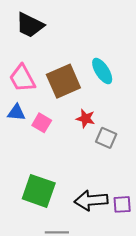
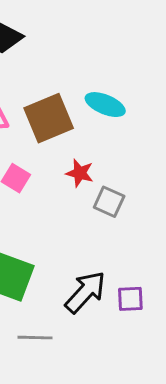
cyan ellipse: (102, 71) -> (105, 105), turned -36
black arrow: (91, 200) -> (85, 292), turned 136

